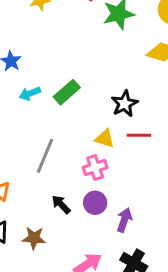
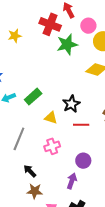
yellow triangle: (105, 139) -> (51, 118), moved
purple circle: (95, 203) -> (83, 161), moved
brown star: (34, 238) -> (35, 191), moved

